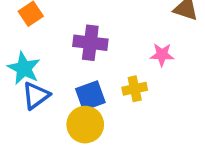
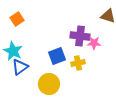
purple cross: (90, 43) -> (80, 36), moved
blue square: (90, 96) -> (57, 56), moved

